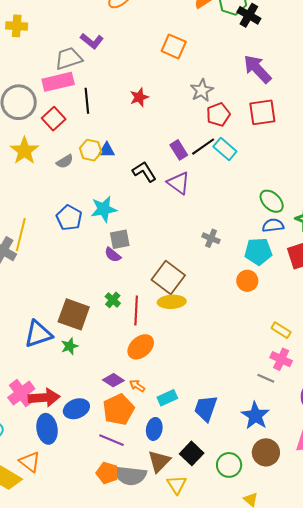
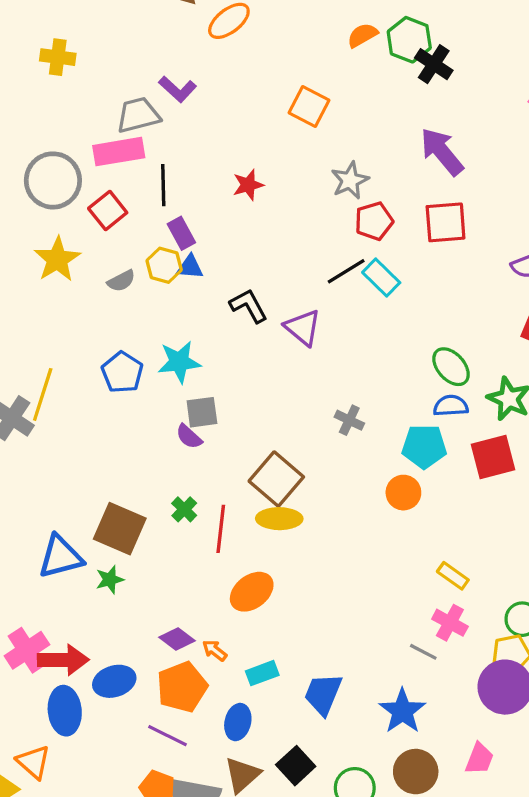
purple rectangle: (179, 150) -> (181, 233), moved
orange ellipse: (141, 347) -> (252, 592), moved

